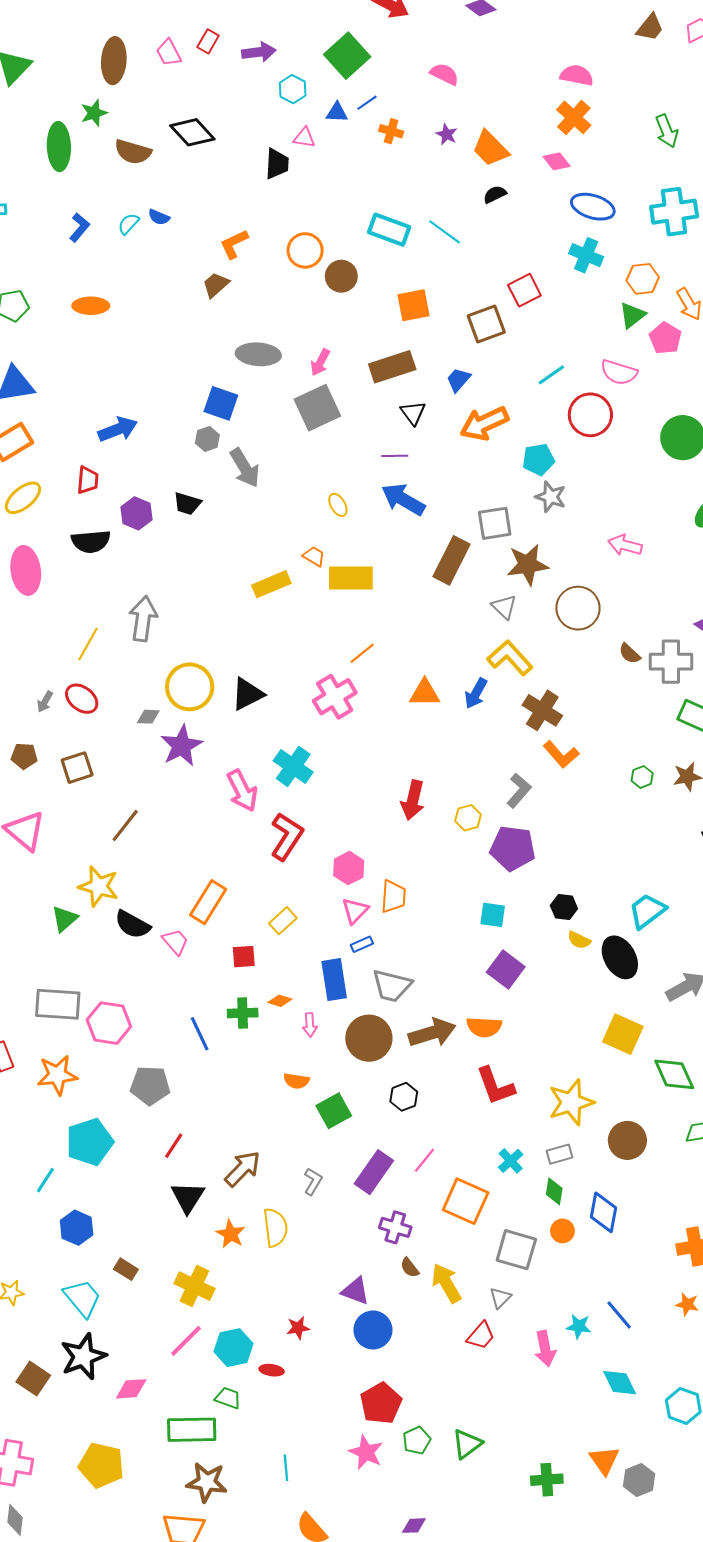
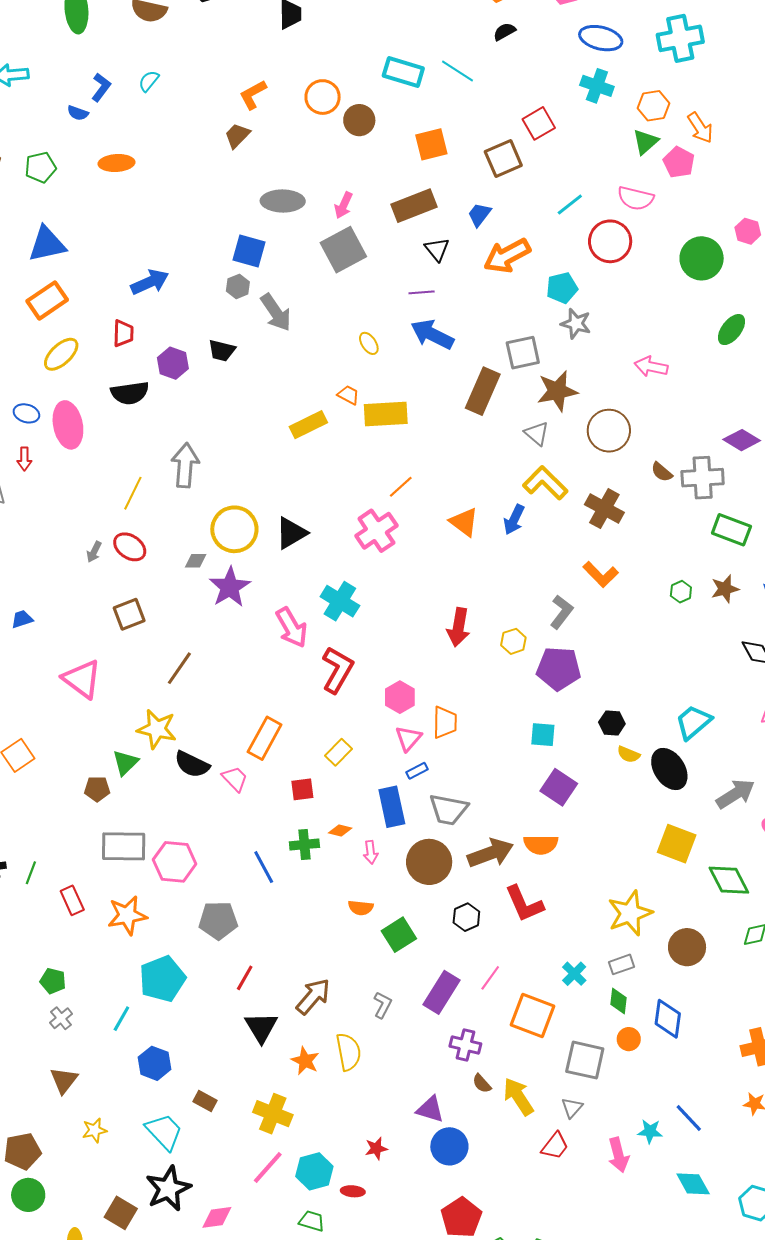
blue semicircle: (159, 217) -> (78, 113), moved
orange triangle: (425, 693) -> (464, 522), turned 40
brown cross: (542, 710) -> (604, 509), moved
brown pentagon: (24, 756) -> (97, 789), moved
red L-shape: (495, 1086) -> (524, 904), moved

